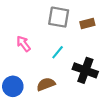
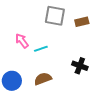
cyan line: (58, 52) -> (41, 49), moved, turned 32
black cross: (85, 70) -> (80, 66), size x0.7

